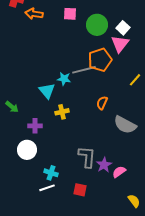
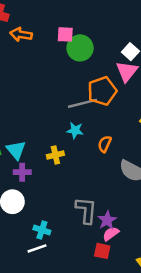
green circle: (97, 25) -> (80, 48), moved
cyan star: (64, 79) -> (75, 130), moved
cyan triangle: (47, 91) -> (16, 150), moved
pink semicircle: (119, 172) -> (111, 234), moved
red square: (80, 190) -> (102, 251), moved

